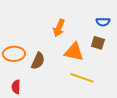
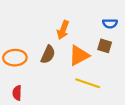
orange triangle: (74, 52) -> (79, 56), turned -40
brown semicircle: (38, 61) -> (48, 54), moved

